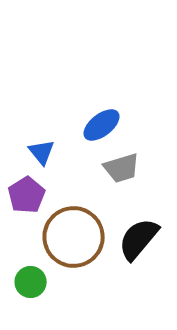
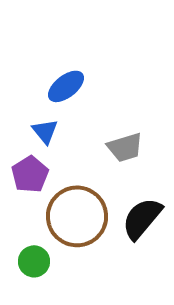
blue ellipse: (102, 125) -> (66, 86), moved

